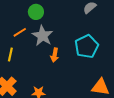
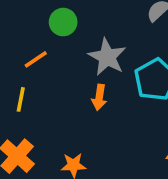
gray star: (42, 36) -> (107, 57), moved

